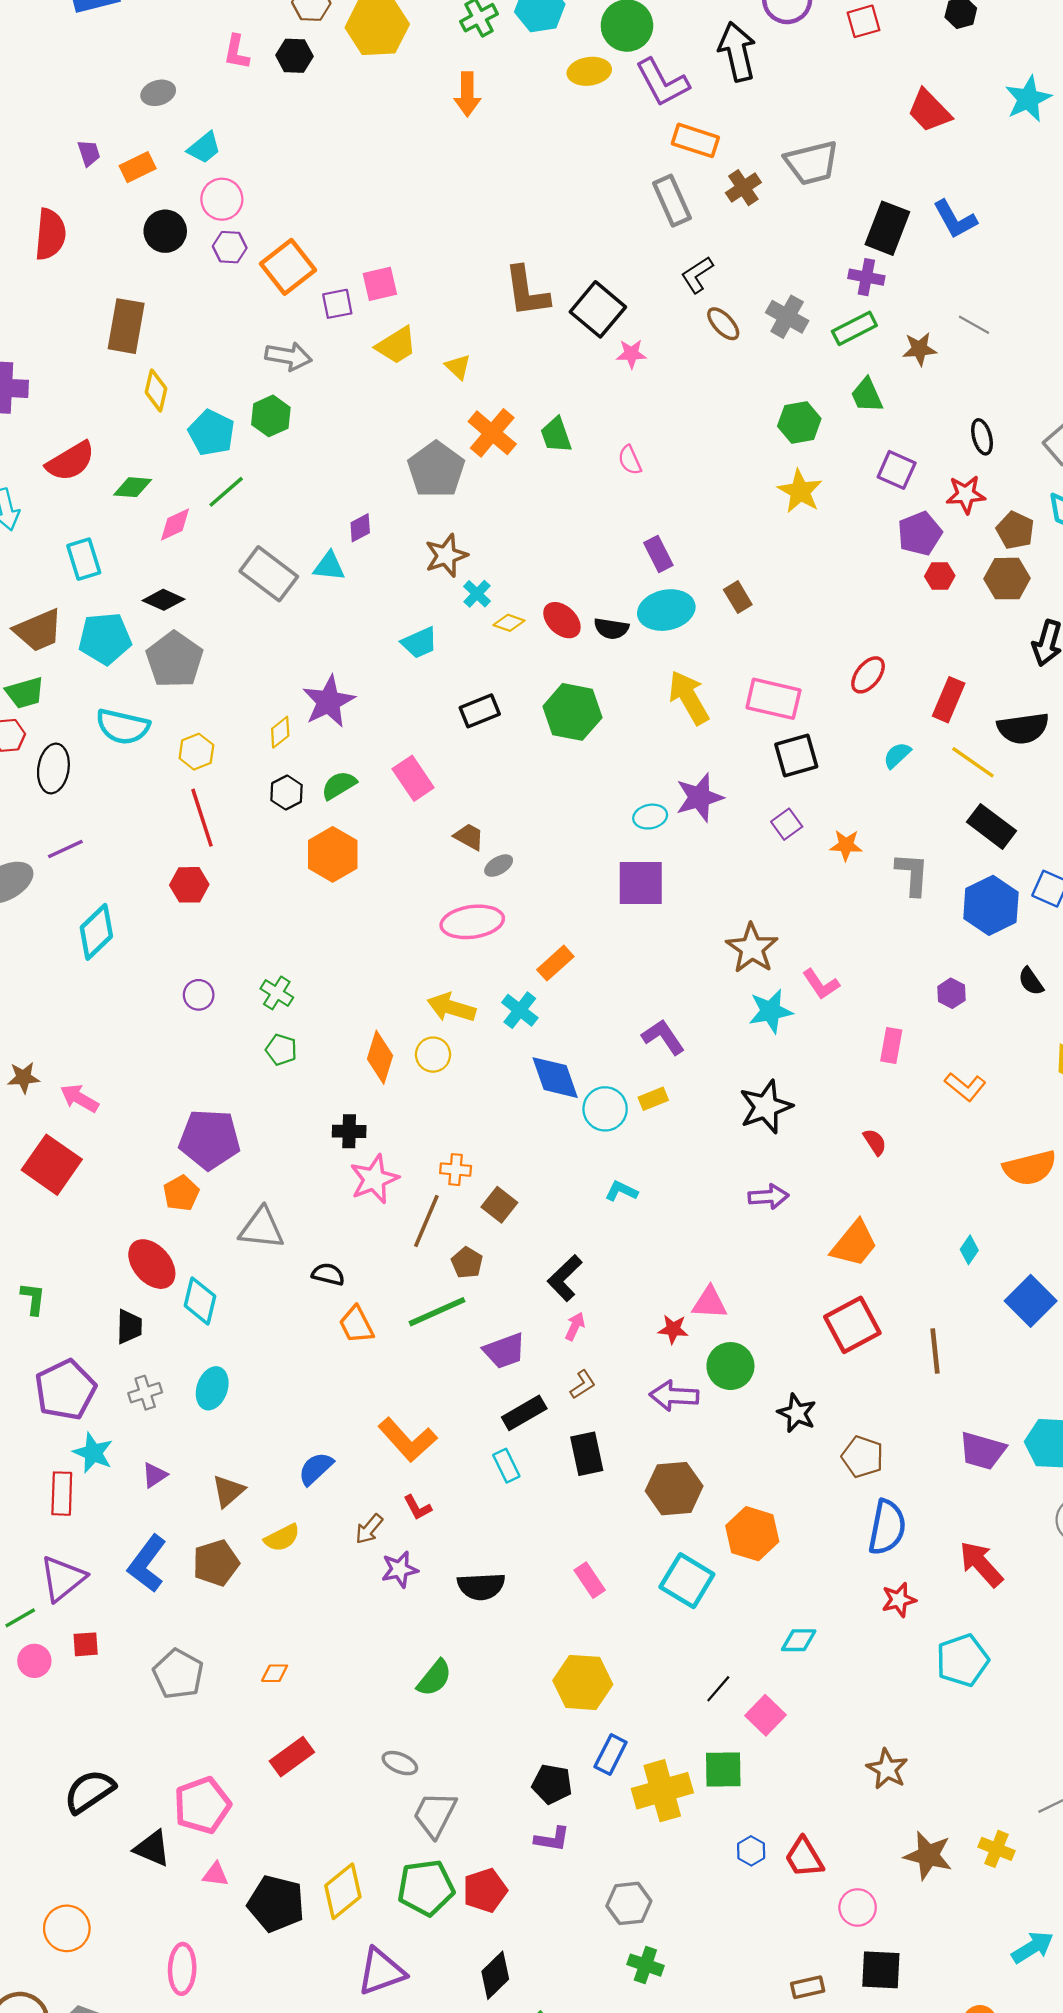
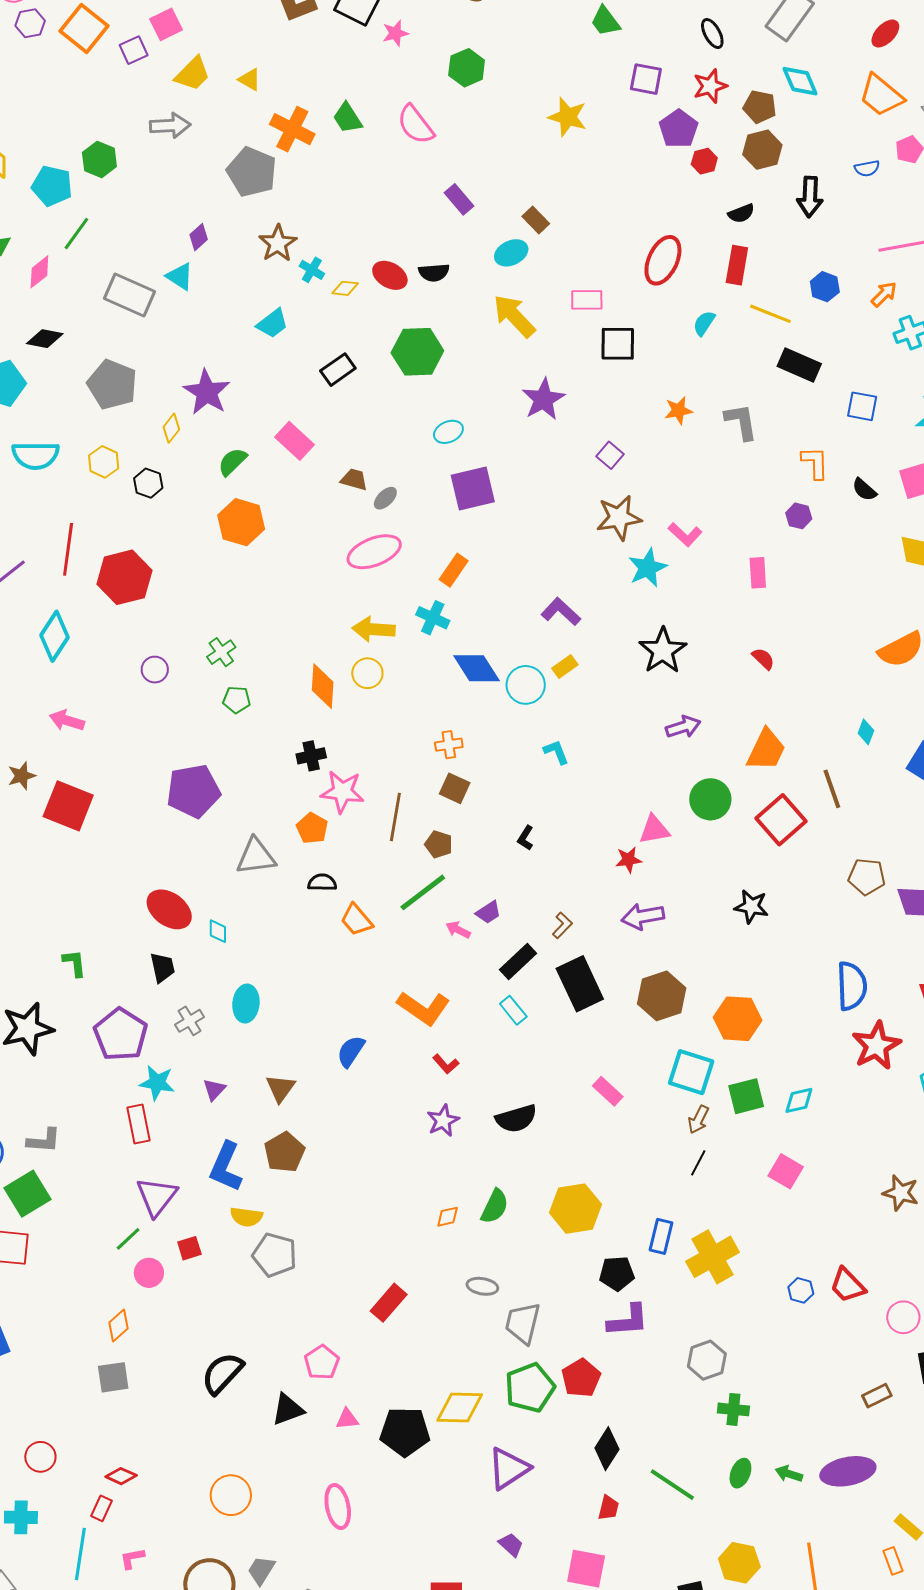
gray arrow: (288, 356) -> (170, 126), moved
green hexagon: (799, 422) -> (467, 68), moved
pink semicircle: (630, 460) -> (416, 125), size x1.6
cyan triangle: (329, 566) -> (180, 276), turned 40
cyan ellipse: (666, 610) -> (511, 253), moved, size x0.7
gray pentagon: (174, 660) -> (112, 384), moved
red ellipse: (868, 675) -> (663, 260), size x1.4
pink rectangle: (773, 699) -> (587, 300), size x0.7
black semicircle: (1023, 728) -> (741, 213), moved, size x0.6
black square: (796, 755) -> (618, 344), turned 30
black hexagon: (286, 793) -> (148, 483), moved
cyan ellipse: (650, 817) -> (448, 432), moved
red line: (202, 818) -> (68, 549), moved, turned 39
purple square: (787, 824) -> (610, 455), moved
purple square: (641, 883) -> (473, 489), moved
red hexagon: (189, 885) -> (124, 577), size x1.6
blue hexagon: (991, 905) -> (825, 287), moved, size x0.6
brown star: (752, 948) -> (619, 518), turned -30
green cross: (277, 993) -> (221, 652), turned 36
orange L-shape: (965, 1087) -> (815, 463), moved, turned -117
pink arrow: (79, 1098) -> (67, 720), moved
red square: (52, 1165) -> (68, 806), moved
orange cross: (456, 1170) -> (449, 745), moved
pink star: (374, 1179) -> (342, 792), turned -30
cyan L-shape: (621, 1191) -> (556, 752), turned 56
orange pentagon: (181, 1193) -> (312, 828), moved
black L-shape: (565, 1278) -> (525, 838), size x0.6
cyan diamond: (200, 1301) -> (218, 931), size x0.6
pink arrow: (575, 1326) -> (458, 930), moved, turned -75
purple trapezoid: (504, 1351) -> (488, 912), size x0.7
brown line: (935, 1351) -> (832, 789), moved
green circle: (730, 1366) -> (710, 799), moved
black rectangle: (587, 1454) -> (580, 984), size x1.4
brown pentagon: (863, 1457) -> (867, 877), moved
brown arrow: (369, 1529) -> (698, 1120), moved
yellow semicircle: (282, 1538) -> (246, 1217), moved, turned 48
red star: (899, 1600) -> (876, 1046), size x1.6
orange diamond: (275, 1673) -> (448, 1217), moved
yellow hexagon: (583, 1682) -> (575, 1209), moved
black line: (718, 1689) -> (698, 1163), moved
green square: (723, 1770) -> (746, 1096), moved
pink pentagon: (202, 1805) -> (322, 1362), size x0.7
purple L-shape: (552, 1839) -> (628, 1321), size x1.4
black triangle: (152, 1848) -> (288, 1409), turned -30
yellow diamond: (343, 1891) -> (460, 1408), turned 54

